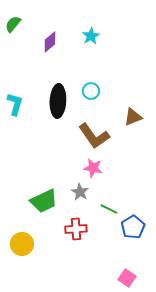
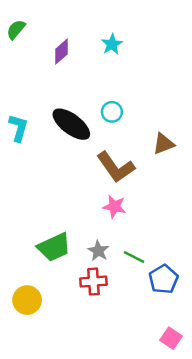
black ellipse: (58, 101) -> (71, 124), turned -56
gray star: (80, 192) -> (98, 251), moved
pink square: (127, 278) -> (171, 338), moved

